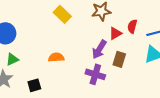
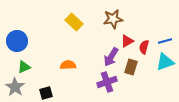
red semicircle: (132, 26) -> (144, 47), moved
purple cross: (95, 74) -> (107, 82), turned -36

